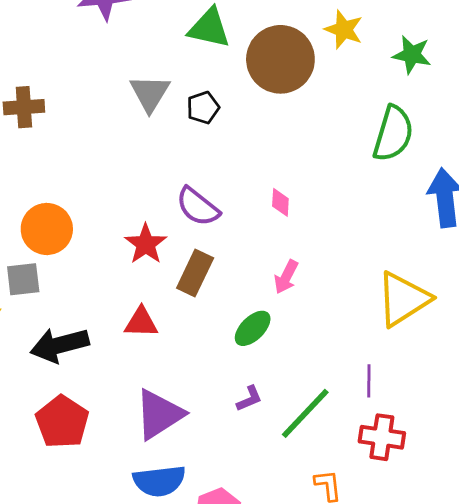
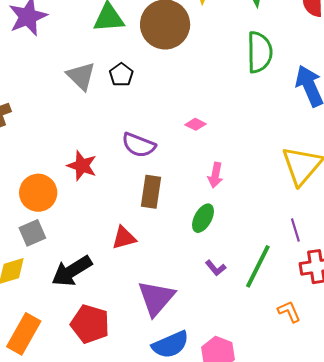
pink diamond: (280, 202) -> (196, 124), turned -50
red star: (146, 244) -> (82, 166), moved
purple L-shape: (249, 399) -> (216, 268), turned 90

